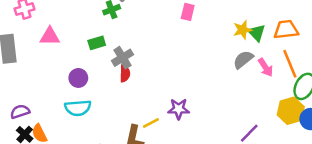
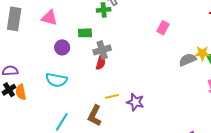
gray semicircle: (243, 60) -> (188, 60), moved
purple circle: (78, 78) -> (62, 47), moved
yellow line: (151, 123) -> (112, 96), moved

